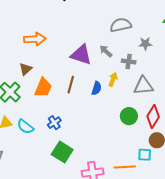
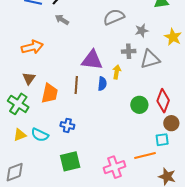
gray arrow: (106, 51) -> (62, 20), moved
purple triangle: (81, 55) -> (92, 60), moved
gray triangle: (143, 86) -> (150, 59), moved
blue cross: (54, 123) -> (67, 125), turned -32
green square: (62, 152) -> (70, 161), moved, turned -35

